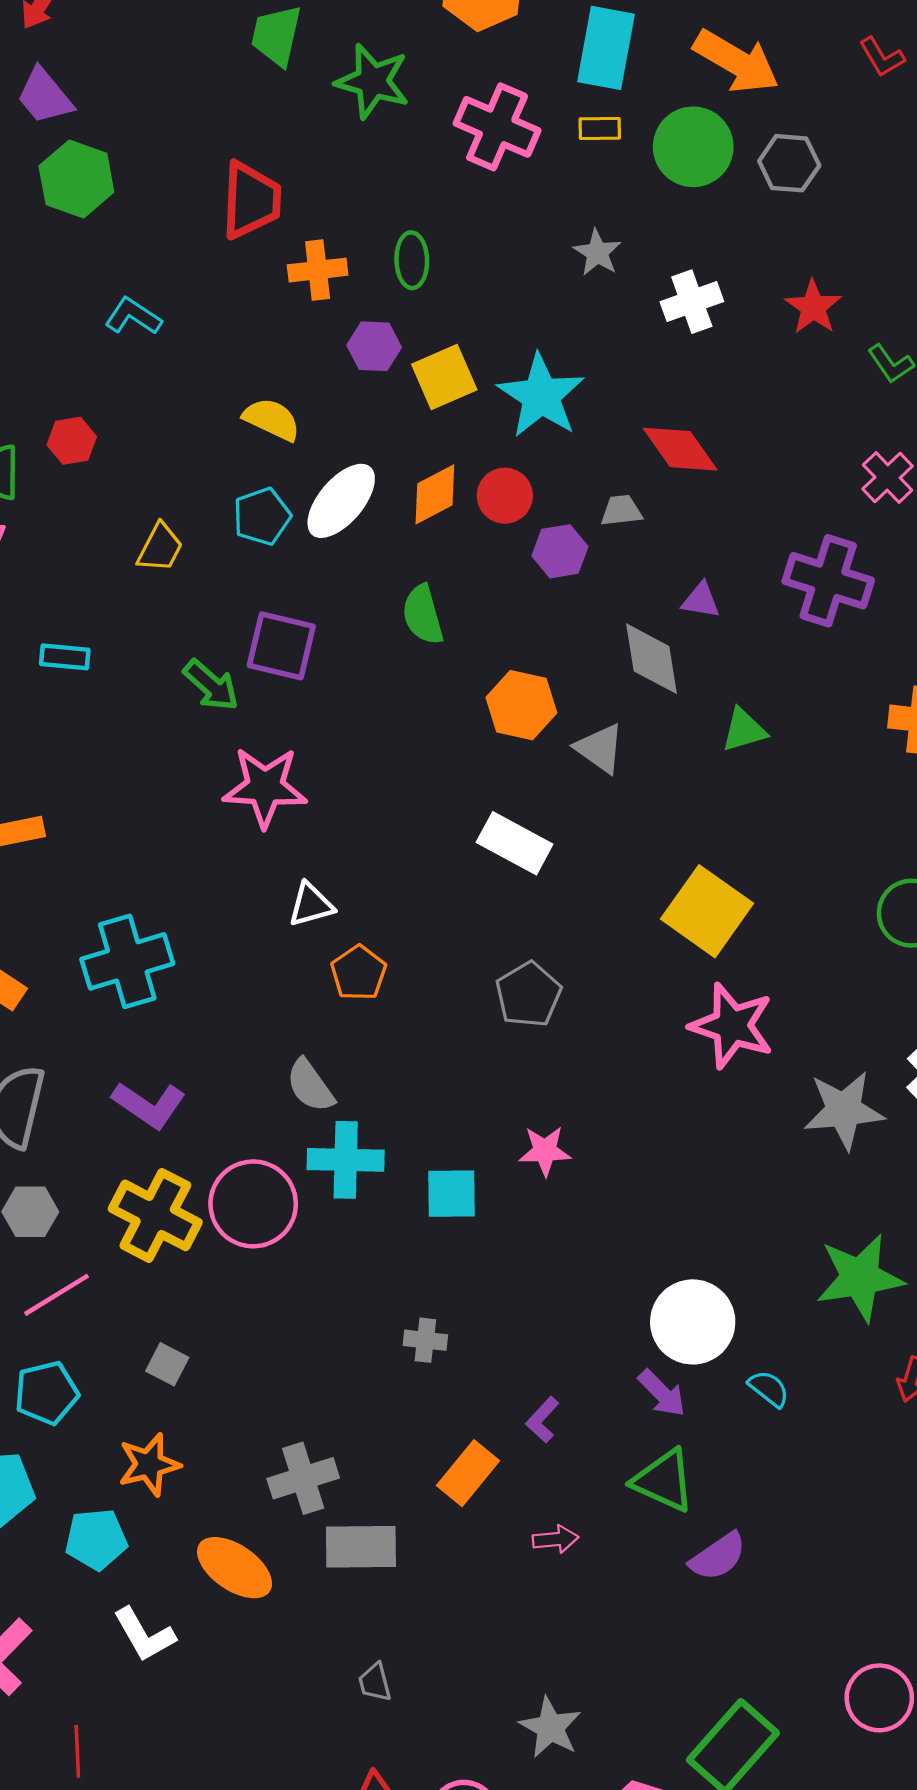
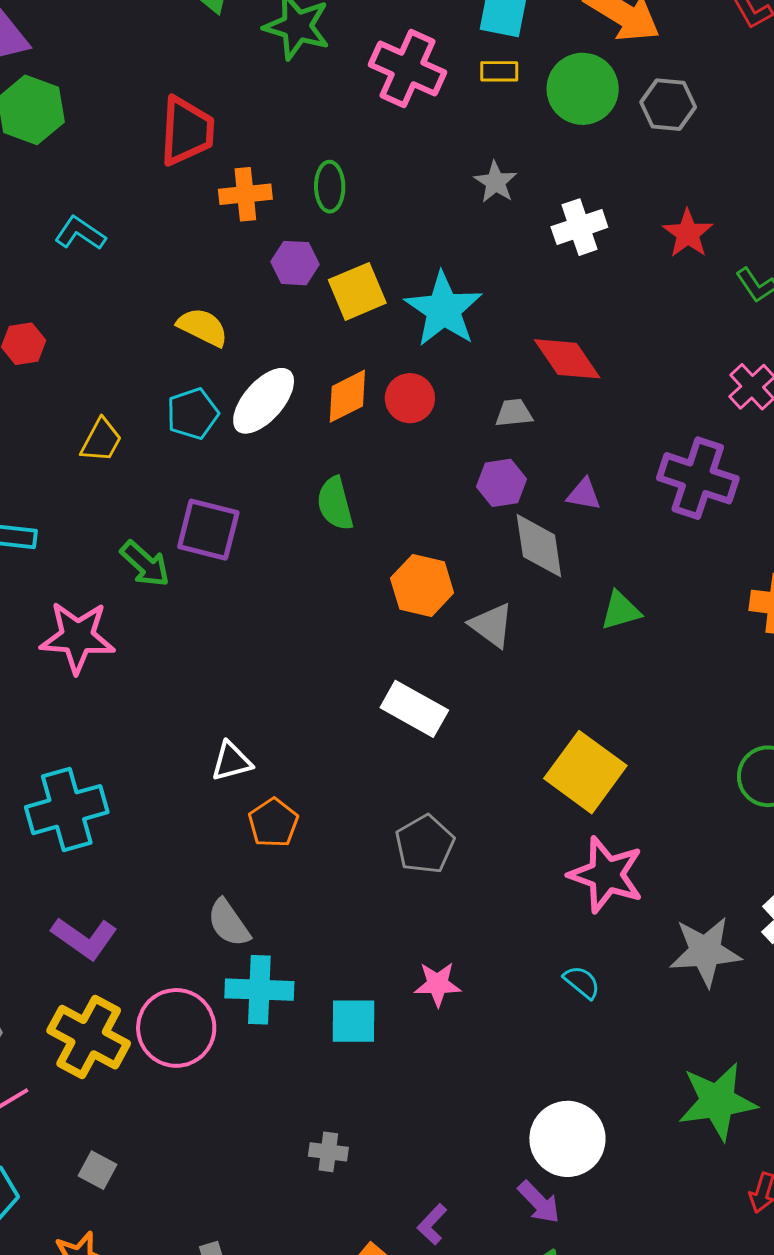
purple hexagon: (560, 551) -> (502, 483), moved
pink star: (265, 787) -> (77, 637), moved
cyan semicircle: (769, 1389) -> (582, 982), moved

